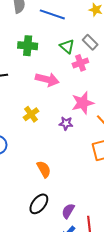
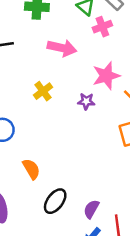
orange semicircle: (44, 169) -> (31, 169), moved

